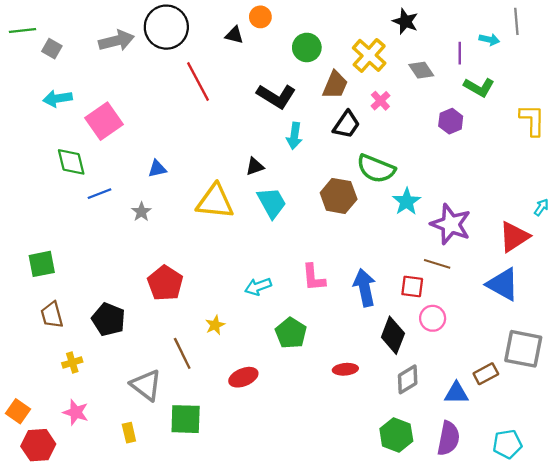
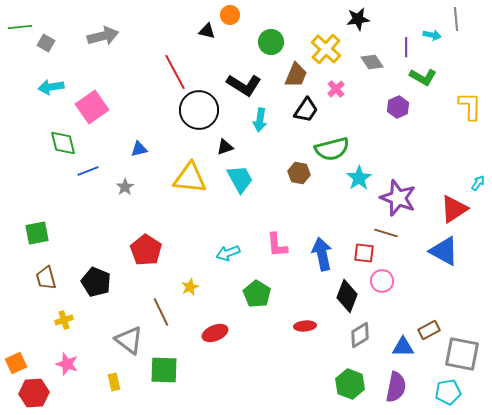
black star: (405, 21) -> (358, 19), turned -30
black circle: (166, 27) -> (199, 110), moved
green semicircle: (376, 169) -> (332, 149), turned -36
brown hexagon: (339, 196) -> (299, 173), size x0.7
gray square: (523, 349) -> (462, 354), moved
orange square: (18, 411) -> (16, 363), turned 30

